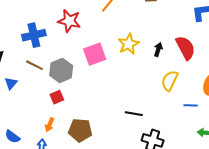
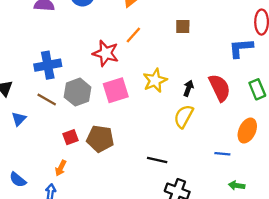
red star: (69, 21) -> (106, 53), moved
gray hexagon: (61, 70) -> (78, 92), moved
yellow semicircle: (170, 81) -> (184, 116), moved
brown pentagon: (80, 130) -> (100, 139), moved

